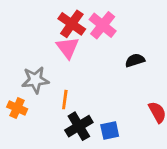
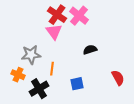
black semicircle: (135, 60) -> (90, 50), moved
black cross: (79, 126) -> (39, 89), moved
blue square: (110, 130) -> (77, 84), moved

